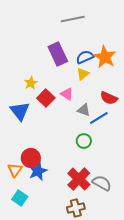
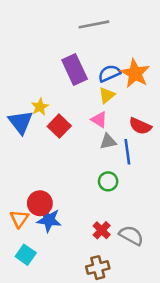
pink triangle: (67, 94) -> (99, 120), moved
gray triangle: (84, 110) -> (108, 142), turned -32
blue triangle: (20, 111) -> (21, 122), moved
blue line: (99, 118) -> (127, 152), turned -66
blue star: (38, 171) -> (49, 220), turned 30
red cross: (79, 179) -> (102, 230), size x0.6

